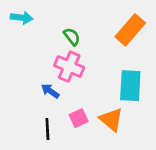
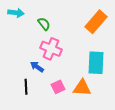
green semicircle: (72, 37) -> (44, 24), moved
orange triangle: (111, 120) -> (82, 88), turned -36
black line: (47, 129) -> (26, 87), moved

